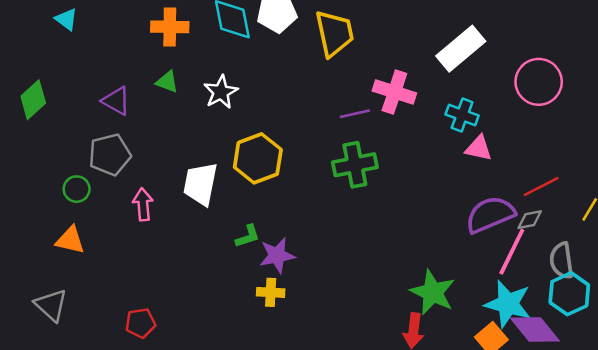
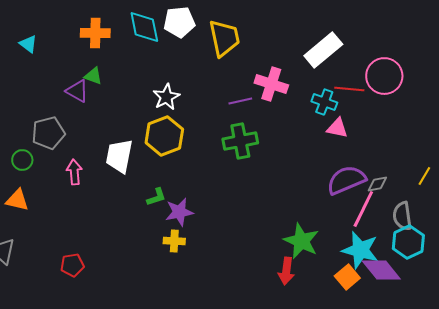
cyan triangle: (66, 19) -> (28, 44), moved
white star: (221, 92) -> (166, 97), moved
purple triangle: (116, 101) -> (77, 91), moved
red line: (541, 186) -> (349, 89), moved, turned 32

